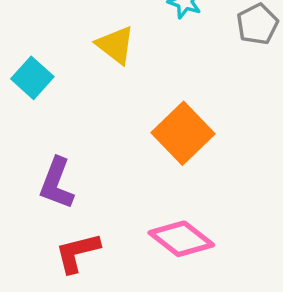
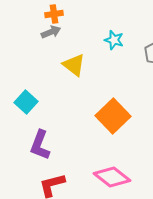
cyan square: (32, 78) -> (26, 102), moved

